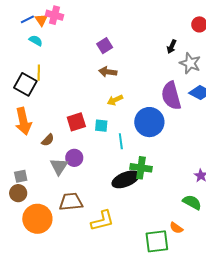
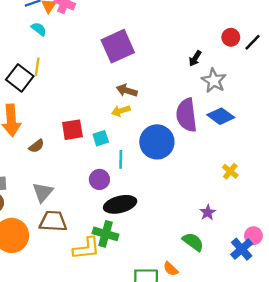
purple square: (105, 46) -> (118, 46), size x1.8
brown arrow: (108, 72) -> (127, 90), moved
cyan square: (101, 126) -> (101, 138), turned -32
purple circle: (74, 158) -> (99, 179), moved
gray triangle: (59, 166) -> (43, 192), moved
green cross: (141, 168) -> (105, 234), moved

